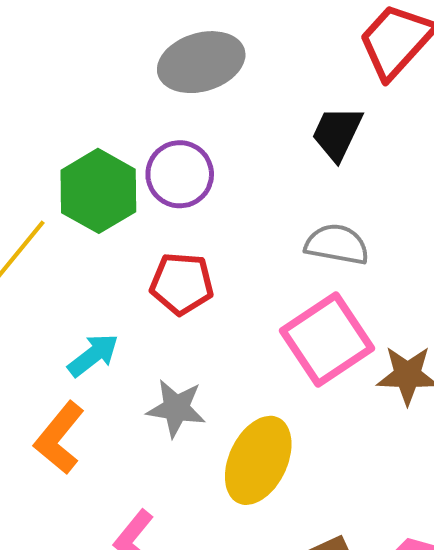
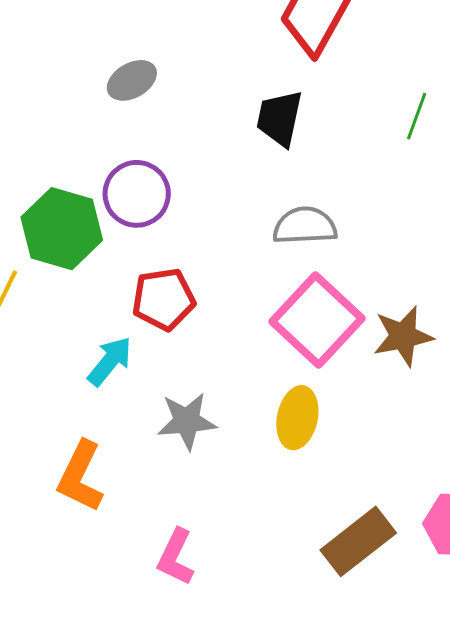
gray ellipse: (201, 62) -> (132, 80), size x0.6
cyan arrow: (93, 355) -> (110, 361), moved
yellow ellipse: (258, 460) -> (297, 418), moved, size x0.7

